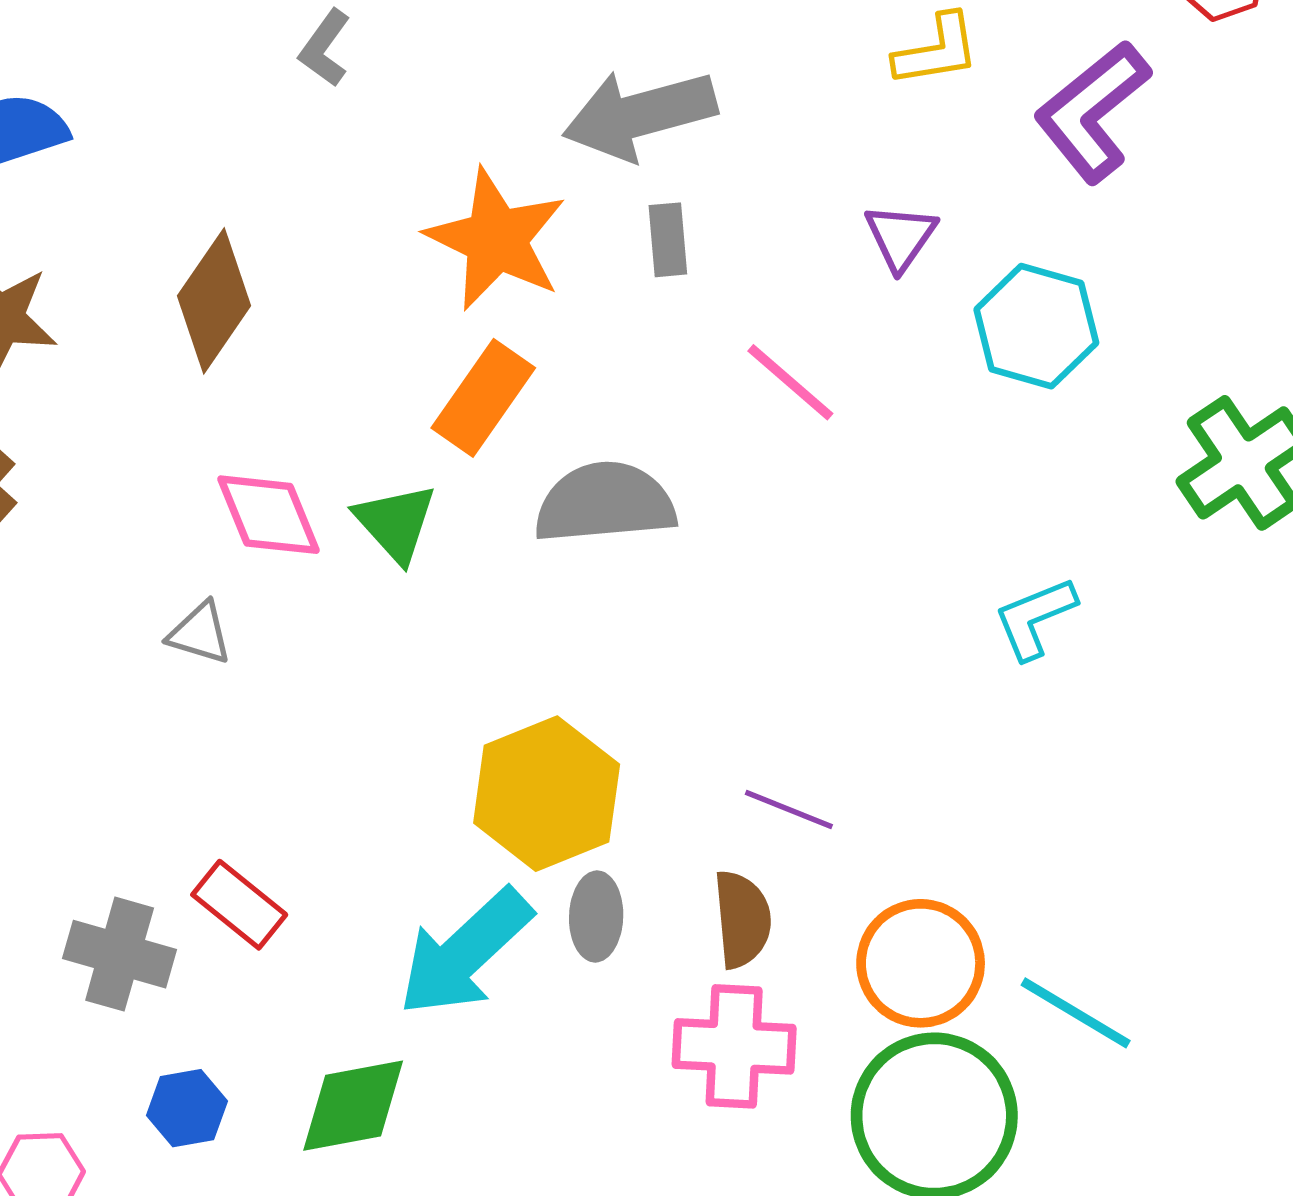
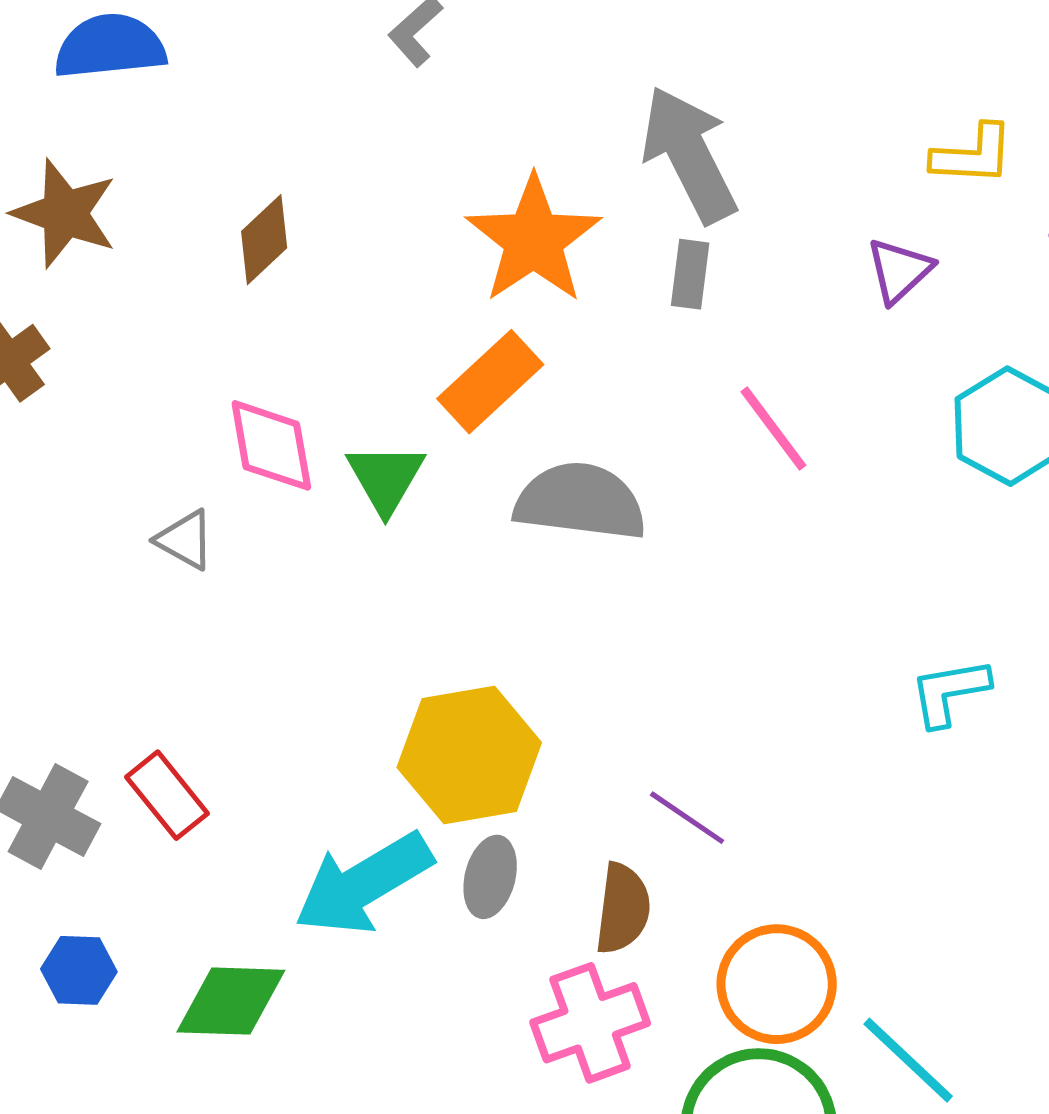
gray arrow: (640, 115) -> (689, 154), turned 66
purple triangle: (901, 237) -> (899, 271), moved
brown diamond: (214, 301) -> (264, 240), size x0.7
pink cross: (734, 1046) -> (590, 1023), turned -35

